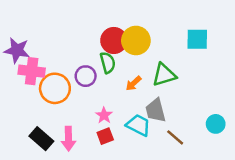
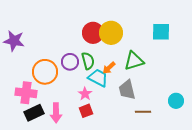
green semicircle: (108, 63) -> (88, 61), moved
pink cross: (32, 71) -> (26, 93), moved
cyan trapezoid: (138, 125) -> (98, 78), moved
brown line: (175, 137) -> (143, 112), turned -42
black rectangle: (41, 139) -> (34, 113), turned -66

